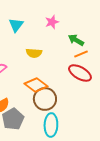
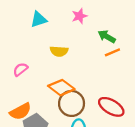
cyan triangle: (16, 25) -> (39, 19), turned 35
red ellipse: (80, 73) -> (111, 107), moved

